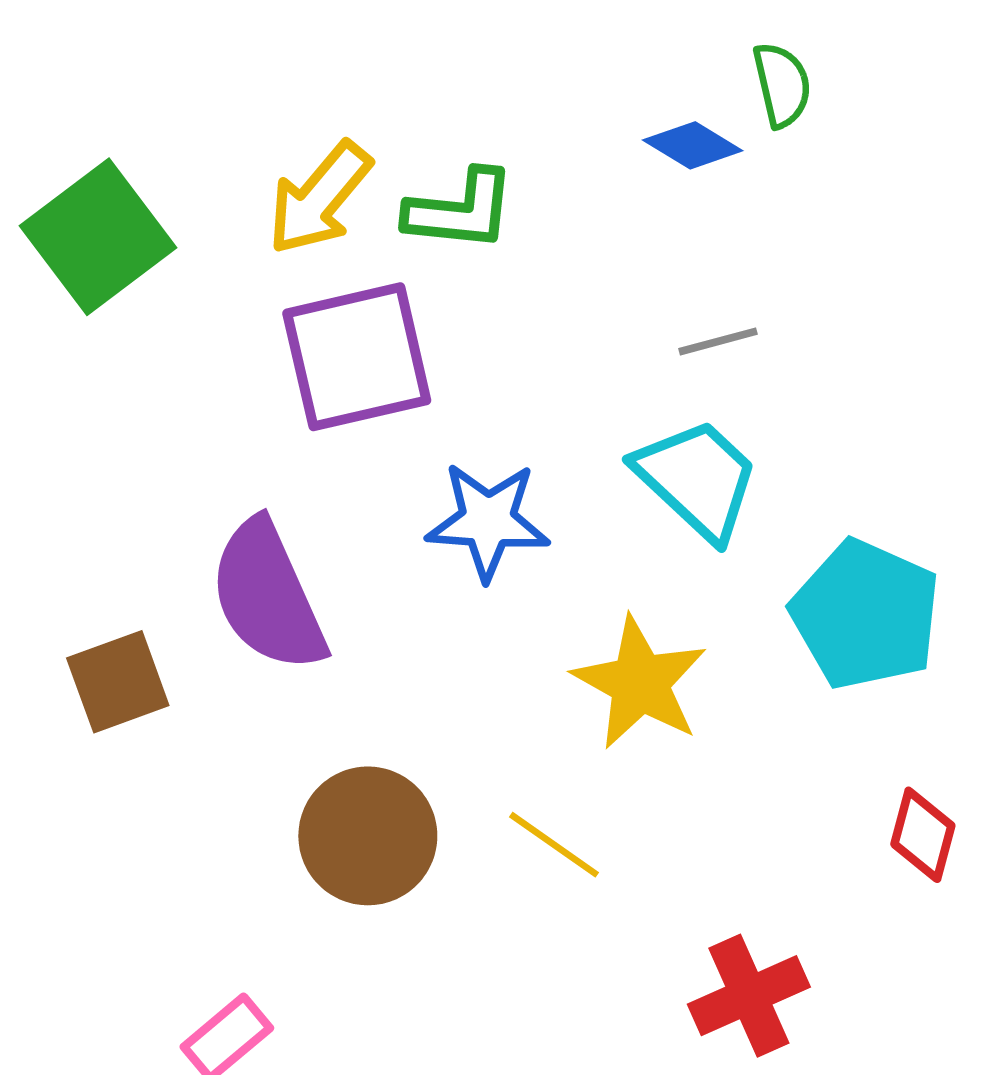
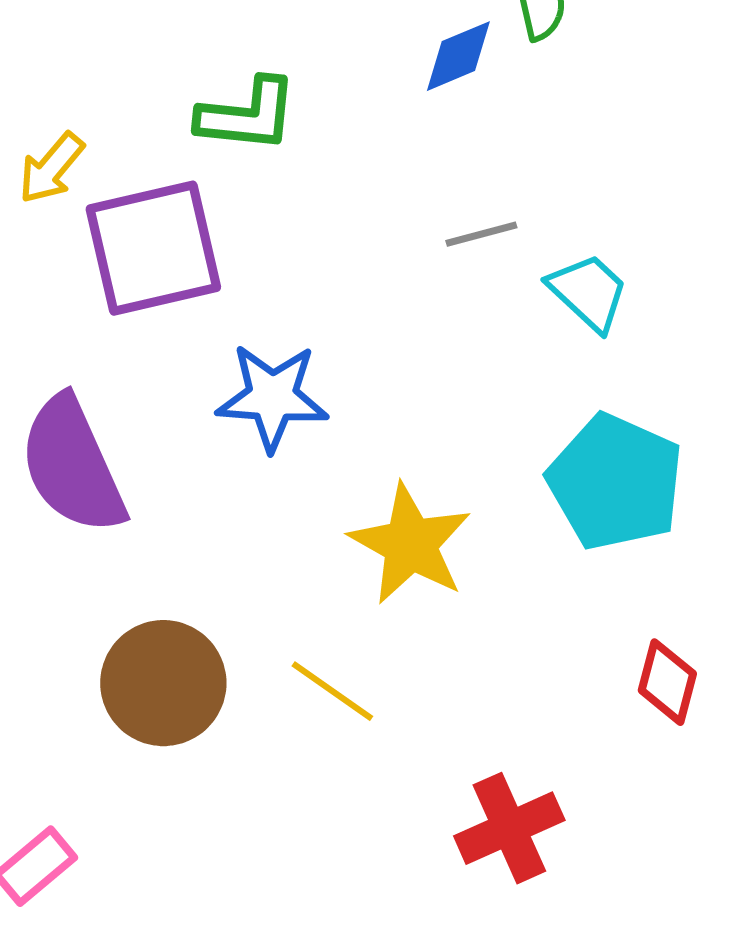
blue diamond: (693, 145) -> (458, 56), turned -54
yellow arrow: (319, 198) -> (51, 168), moved, size x0.7
cyan trapezoid: (697, 479) -> (588, 292), moved, size x0.7

